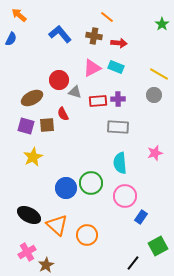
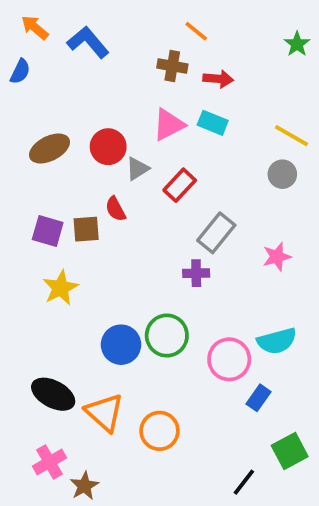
blue L-shape: (60, 34) -> (88, 42), moved
gray triangle: (75, 92) -> (137, 169), turned -48
brown ellipse: (32, 98) -> (49, 148), moved
purple cross: (118, 99) -> (196, 273), moved
red rectangle: (98, 101) -> (180, 185), turned -42
gray rectangle: (118, 127) -> (216, 233), turned -55
pink star: (155, 153) -> (277, 257), moved
cyan semicircle: (120, 163) -> (277, 341), moved, turned -100

